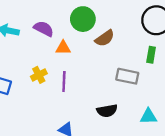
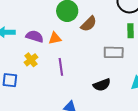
purple semicircle: (44, 29) -> (35, 36), moved
yellow cross: (39, 75) -> (31, 60), moved

